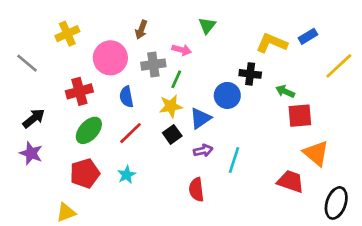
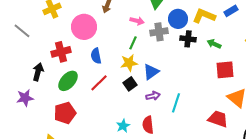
gray cross: (153, 65) -> (159, 32), moved
green arrow: (285, 91) -> (214, 44), moved
blue circle: (227, 95) -> (178, 19), moved
black arrow: (34, 118) -> (38, 72), moved, turned -36
purple star: (31, 153) -> (25, 98), turned -30
cyan star: (126, 175) -> (123, 126), moved

